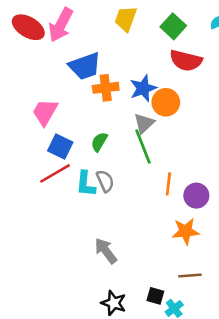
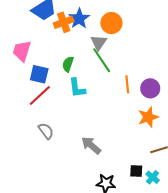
blue star: (143, 88) -> (79, 19), moved
gray semicircle: (105, 181) -> (46, 131), moved
cyan L-shape: (86, 184) -> (77, 88), moved

